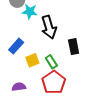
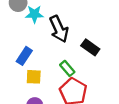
black rectangle: (74, 47) -> (90, 47), turned -35
yellow square: (32, 60) -> (34, 77), moved, turned 32

